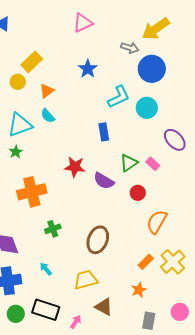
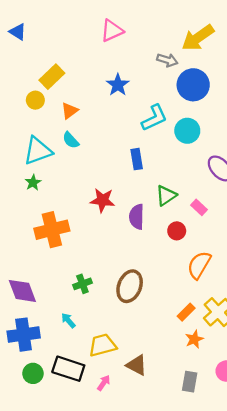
pink rectangle: (153, 164) -> (199, 207), moved
purple semicircle: (104, 181) -> (137, 217), turned 60
green cross: (53, 229) -> (82, 284), moved
yellow trapezoid: (86, 280) -> (102, 345), moved
orange star: (139, 290) -> (194, 339), moved

